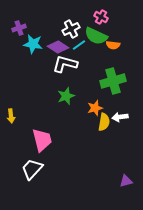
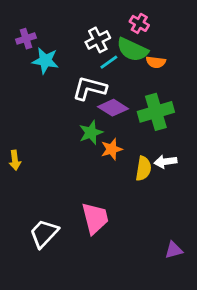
purple diamond: (58, 47) -> (113, 108), moved
orange star: (95, 108) -> (112, 149), moved
pink trapezoid: (42, 140) -> (95, 218), moved

